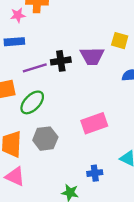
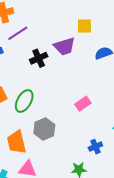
purple line: (35, 68) -> (18, 33), moved
pink rectangle: (94, 123) -> (83, 104), size x0.7

